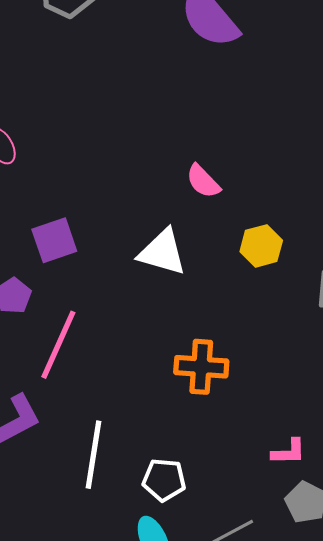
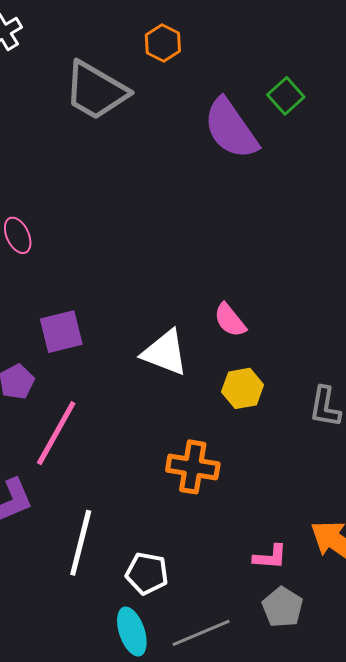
pink semicircle: (203, 181) -> (230, 320), moved
yellow hexagon: (261, 246) -> (243, 388), moved

